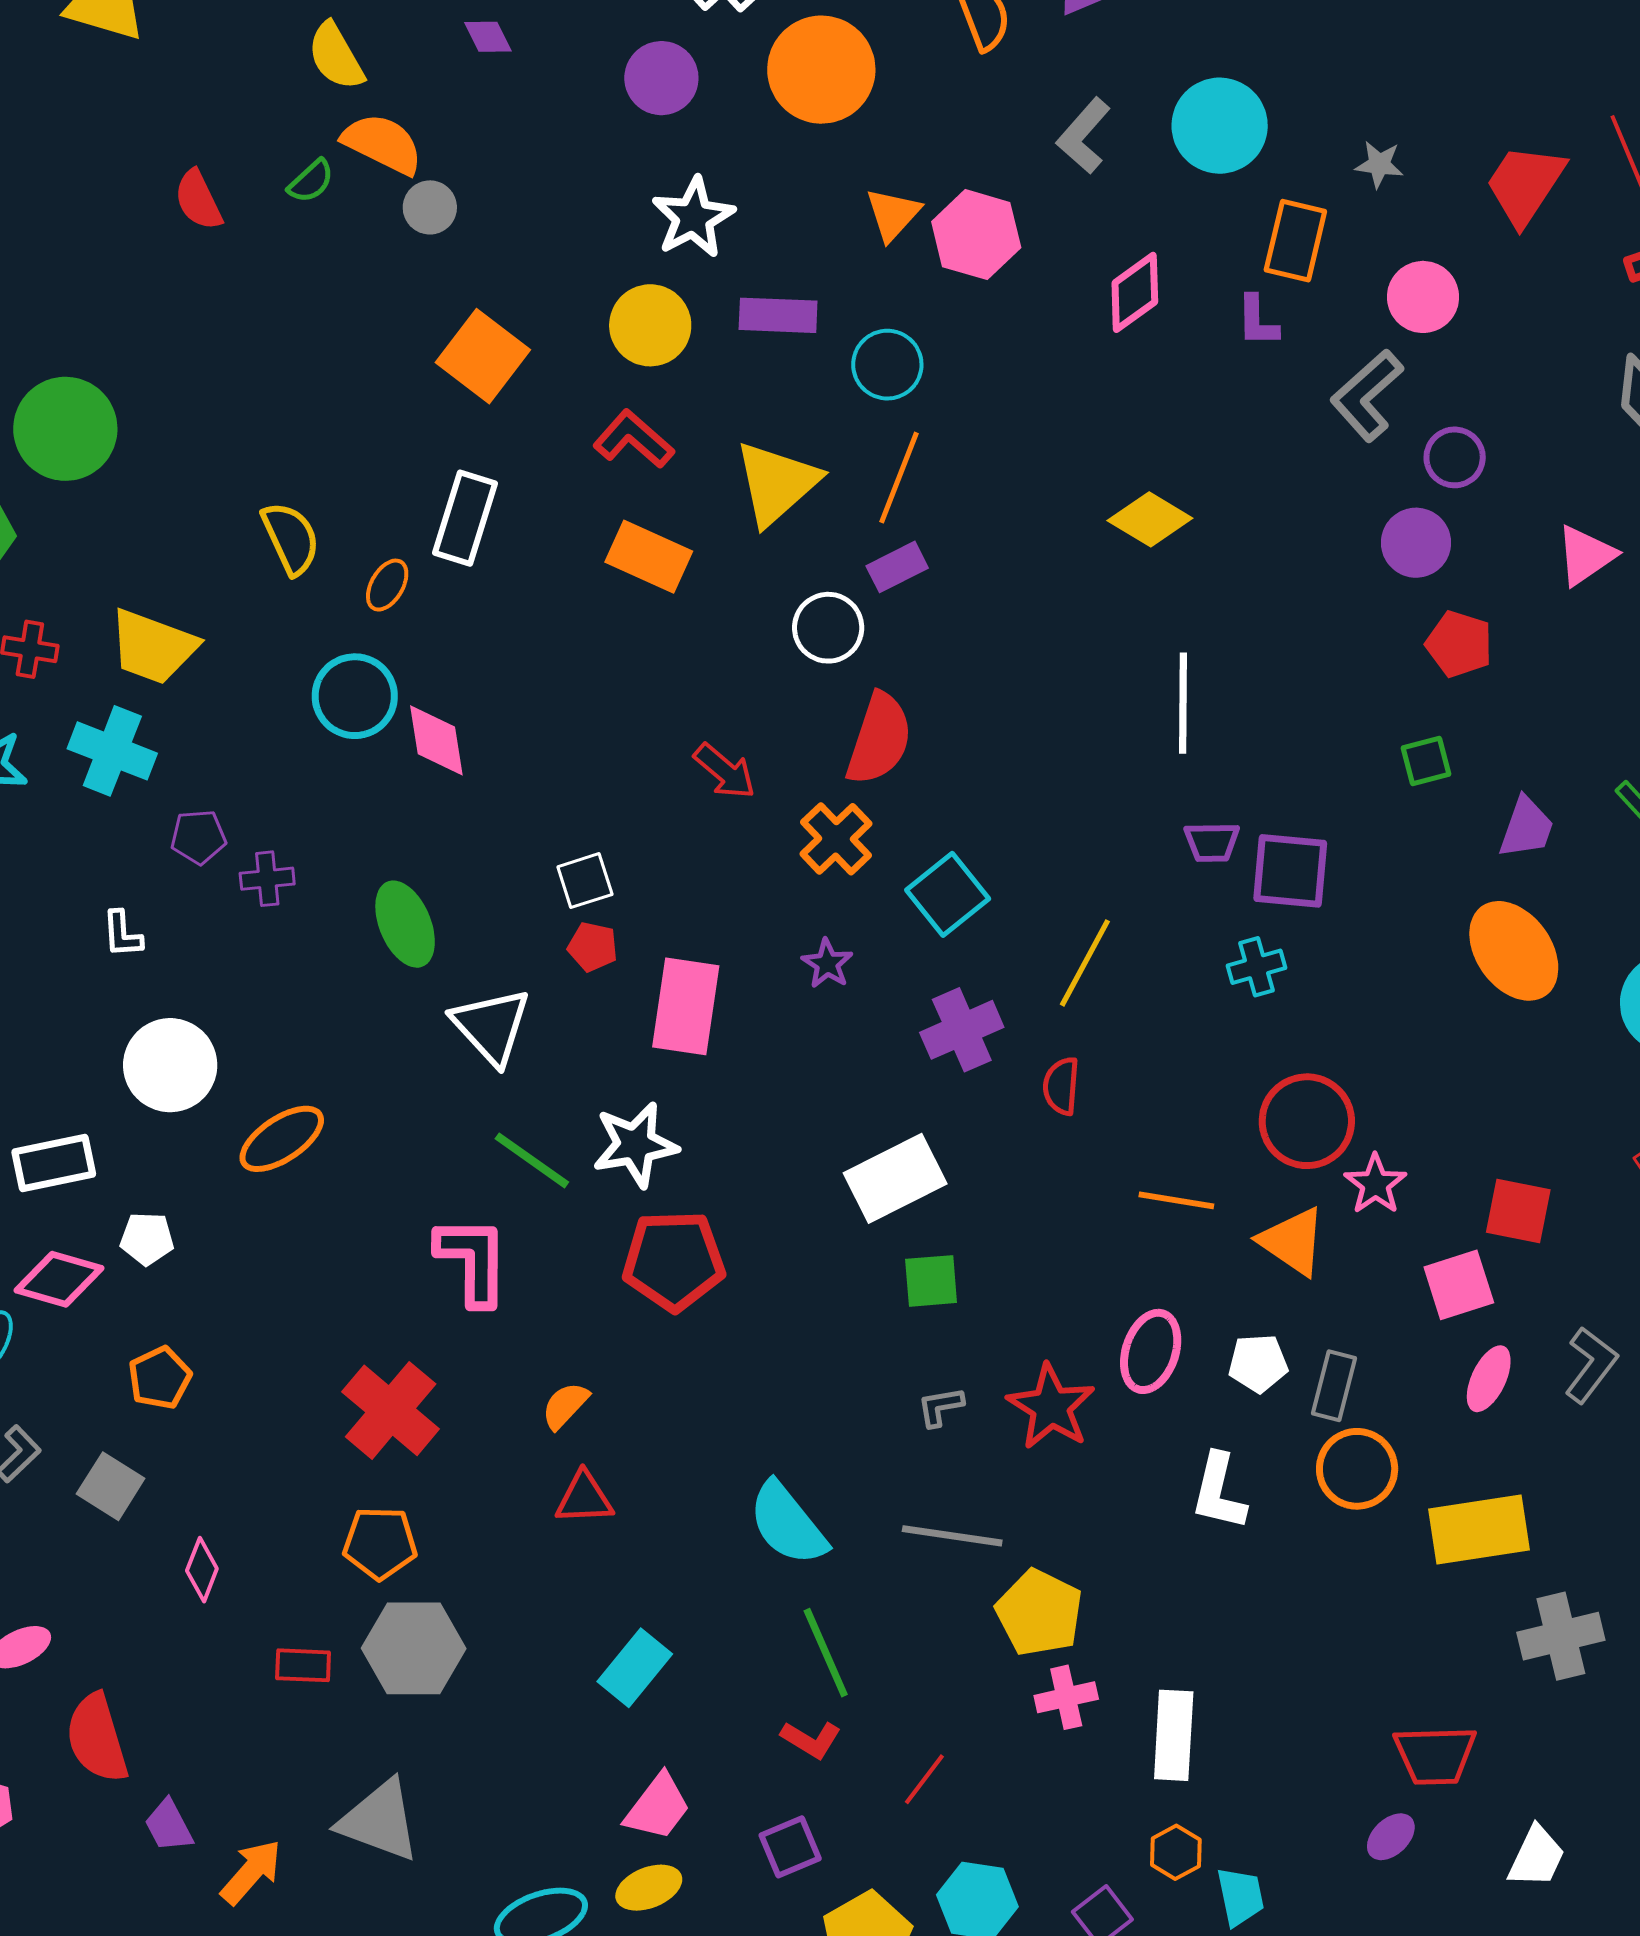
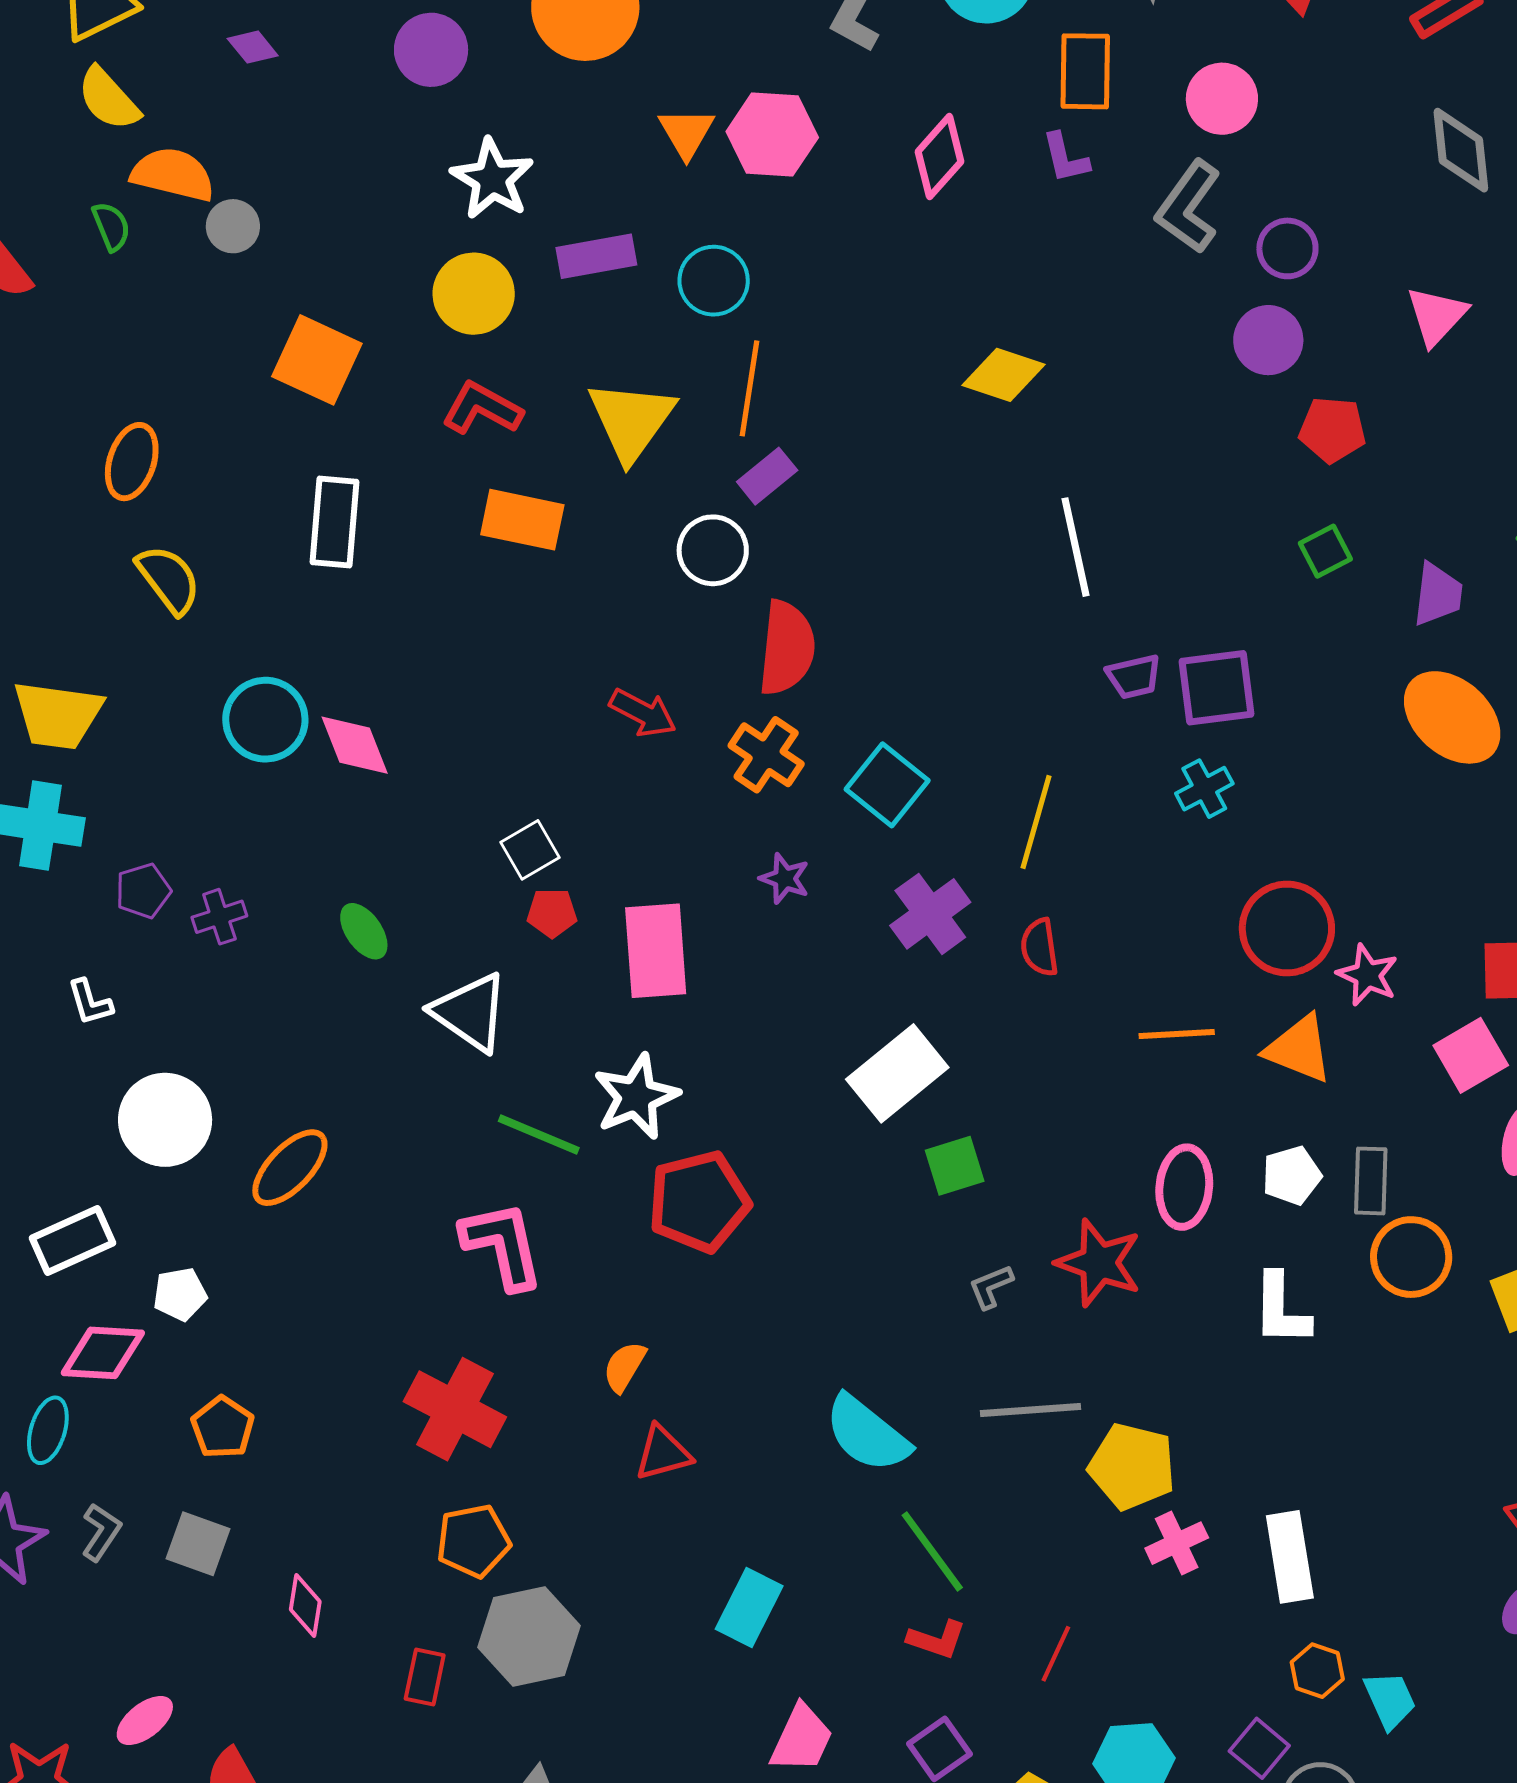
green semicircle: (311, 181) -> (111, 226), turned -57
orange ellipse: (387, 585) -> (132, 462), moved, size x1.4
green ellipse: (405, 924) -> (364, 931), size x0.7
red rectangle: (303, 1665) -> (425, 1677), turned -68

